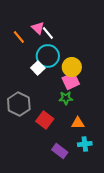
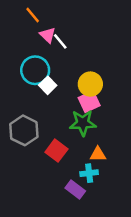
orange line: (19, 37) -> (33, 15), moved
cyan circle: (48, 56) -> (35, 70), moved
green star: (66, 98) -> (83, 123), size x1.5
cyan cross: (85, 144) -> (89, 173), moved

